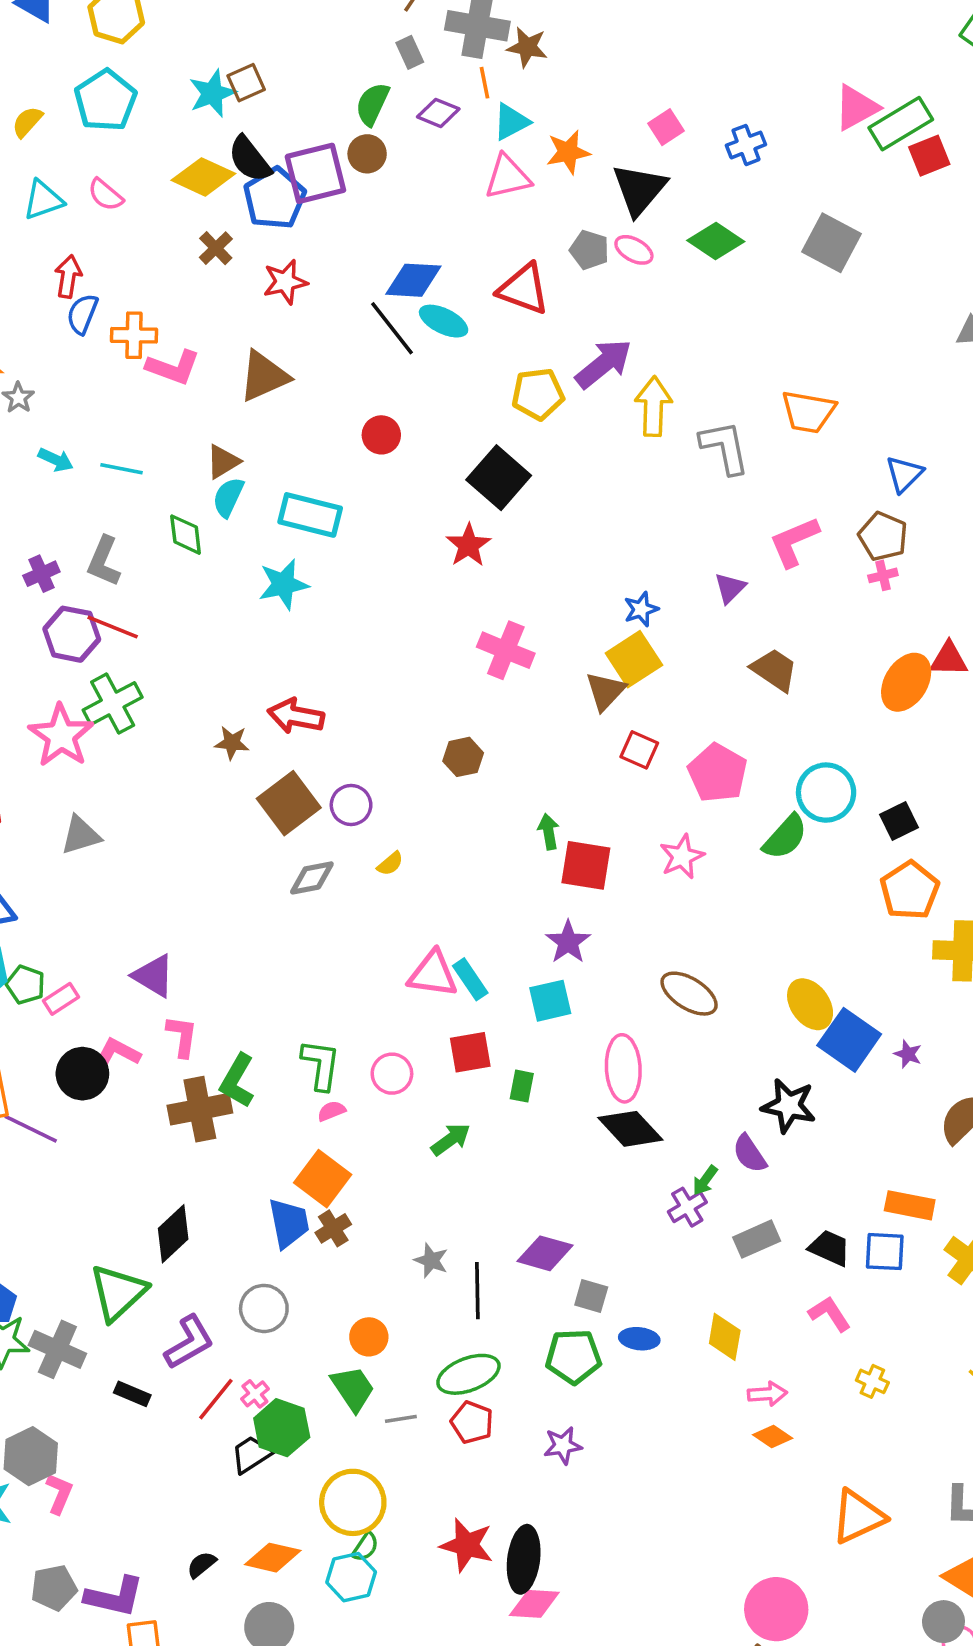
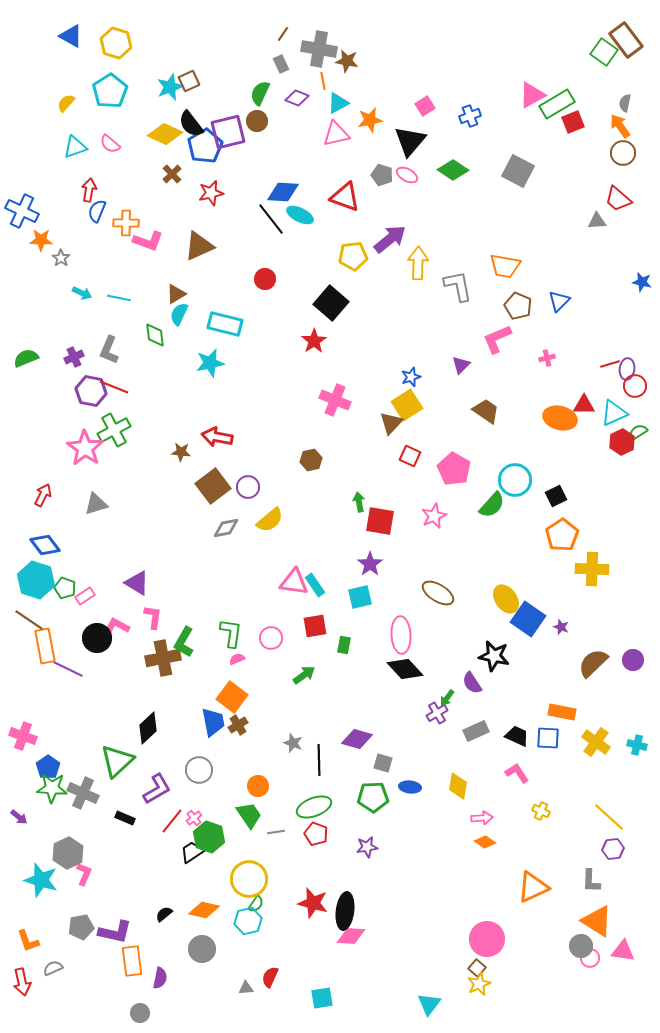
brown pentagon: (883, 536) -> (518, 306), moved
orange ellipse: (906, 682) -> (560, 418), turned 72
yellow semicircle: (390, 864) -> (270, 520), size x1.8

